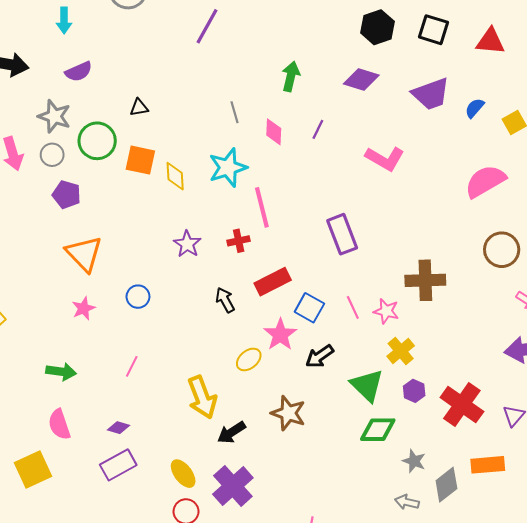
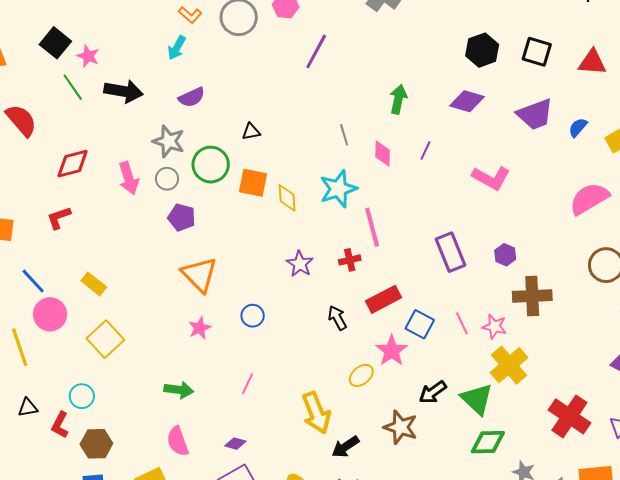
cyan arrow: (64, 20) -> (177, 48), turned 30
yellow cross: (401, 351) -> (509, 365), size x1.4
black arrow: (320, 356) -> (433, 392), moved
purple hexagon: (414, 391) -> (505, 255), moved

